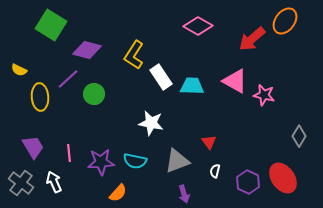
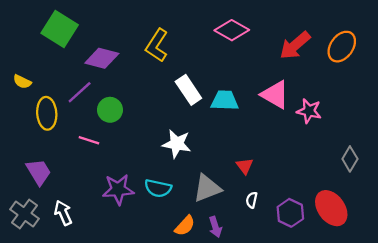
orange ellipse: (285, 21) -> (342, 47), moved
yellow L-shape: (134, 55) -> (157, 45), moved
pink line: (69, 153) -> (89, 140), moved, turned -66
orange semicircle: (118, 193) -> (185, 226), moved

